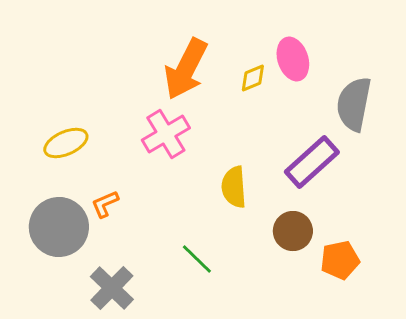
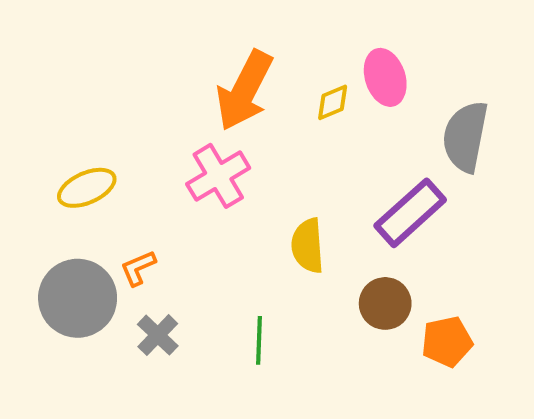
green line: (197, 259) -> (259, 340), turned 48
gray cross: (112, 288) -> (158, 335), moved, size x0.7

